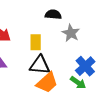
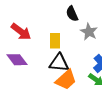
black semicircle: (53, 14) -> (72, 14), turned -119

